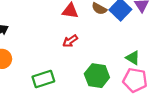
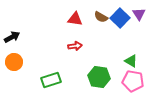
red arrow: (70, 41) -> (75, 46), turned -152

